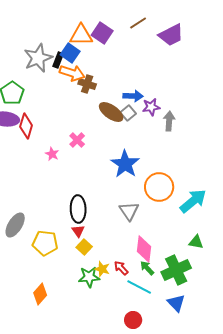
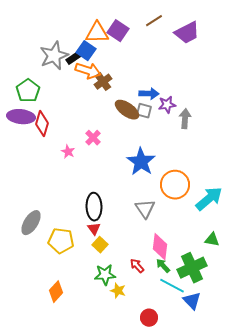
black rectangle: (58, 60) -> (74, 58), turned 35
brown cross: (87, 84) -> (103, 82), turned 36
gray square: (128, 113) -> (144, 111), turned -35
yellow star: (102, 269) -> (118, 291), moved
cyan line: (139, 287) -> (172, 286), moved

